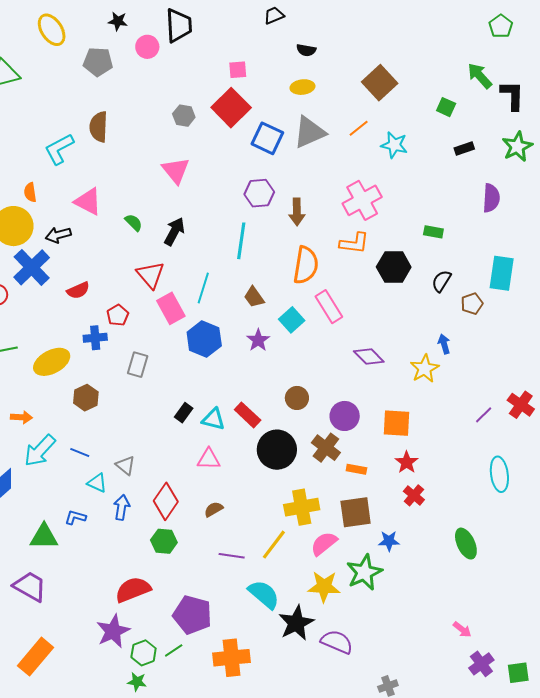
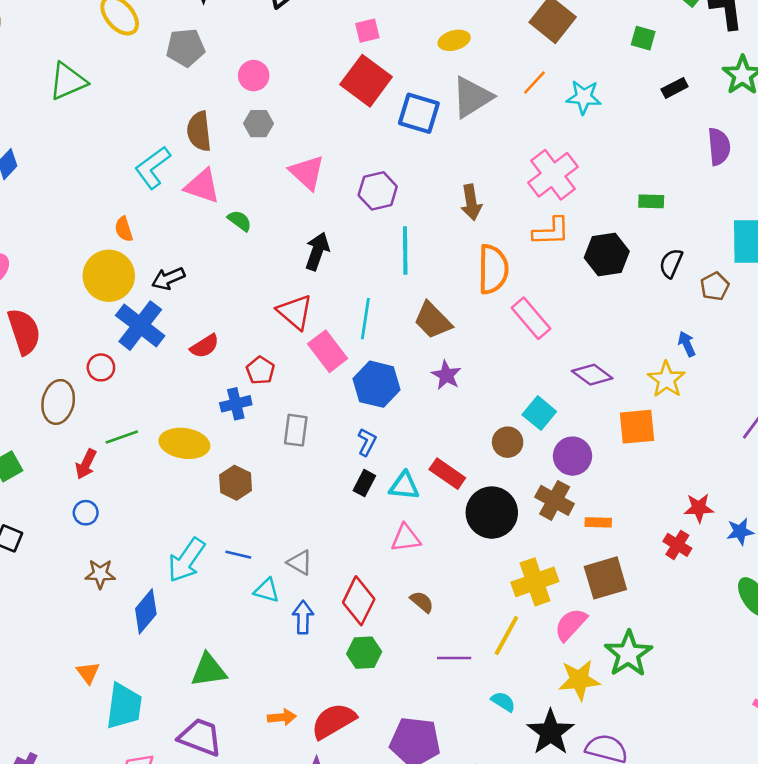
pink circle: (147, 47) -> (254, 76), moved
gray hexagon: (184, 116) -> (259, 124), moved
purple hexagon: (259, 193) -> (378, 191), moved
pink triangle: (88, 202) -> (202, 186), moved
green semicircle: (134, 223) -> (240, 221), moved
brown trapezoid: (254, 297) -> (433, 320), size x1.4
cyan square: (292, 320) -> (539, 413), moved
yellow ellipse: (52, 362) -> (184, 443), turned 45
orange arrow: (21, 417) -> (282, 717), moved
orange square: (396, 423) -> (637, 427), moved
red star: (407, 462) -> (699, 508), moved, turned -30
brown semicircle: (214, 509) -> (422, 602), turned 78
blue L-shape: (75, 517) -> (367, 442), moved, turned 110
blue star: (389, 541) -> (740, 532), moved
cyan semicircle: (264, 594) -> (503, 702), size x0.6

